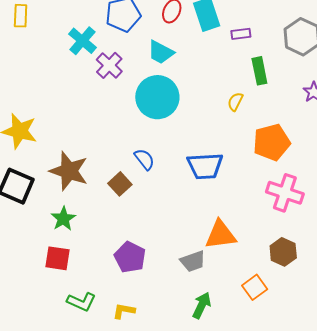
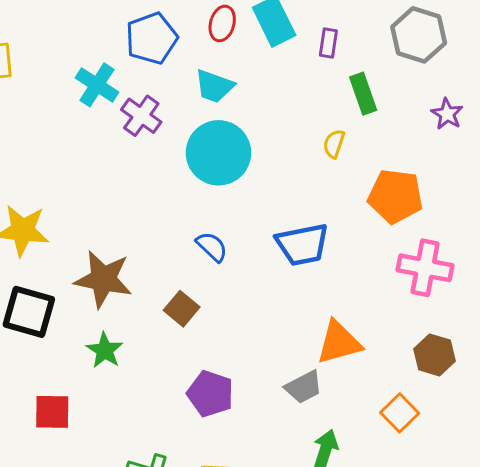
purple rectangle: (241, 34) -> (328, 43), turned -66
orange pentagon: (272, 142) -> (395, 196), turned 30
brown square: (120, 184) -> (182, 309), moved
red square: (58, 258) -> (52, 412), moved

